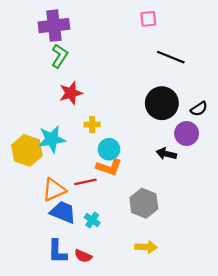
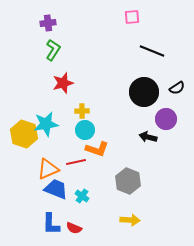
purple cross: (54, 26) -> (48, 23), size x0.6
black semicircle: (199, 109) -> (177, 88), moved
cyan circle: (109, 149) -> (85, 130), moved

